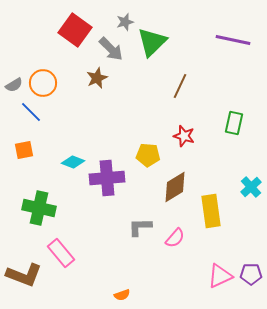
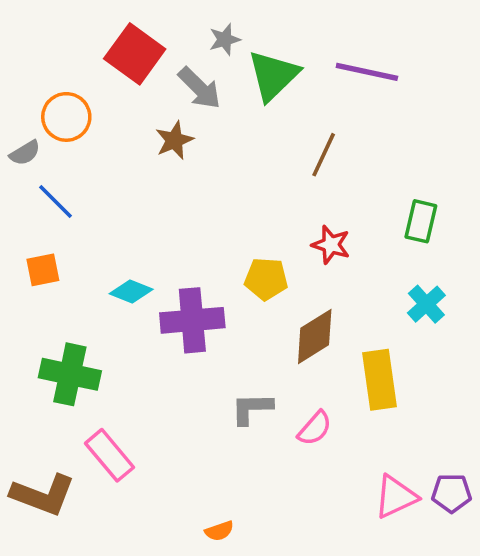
purple line: (233, 40) -> (367, 72), moved
orange circle: (43, 83) -> (66, 117), moved
cyan cross: (251, 187) -> (426, 304), moved

